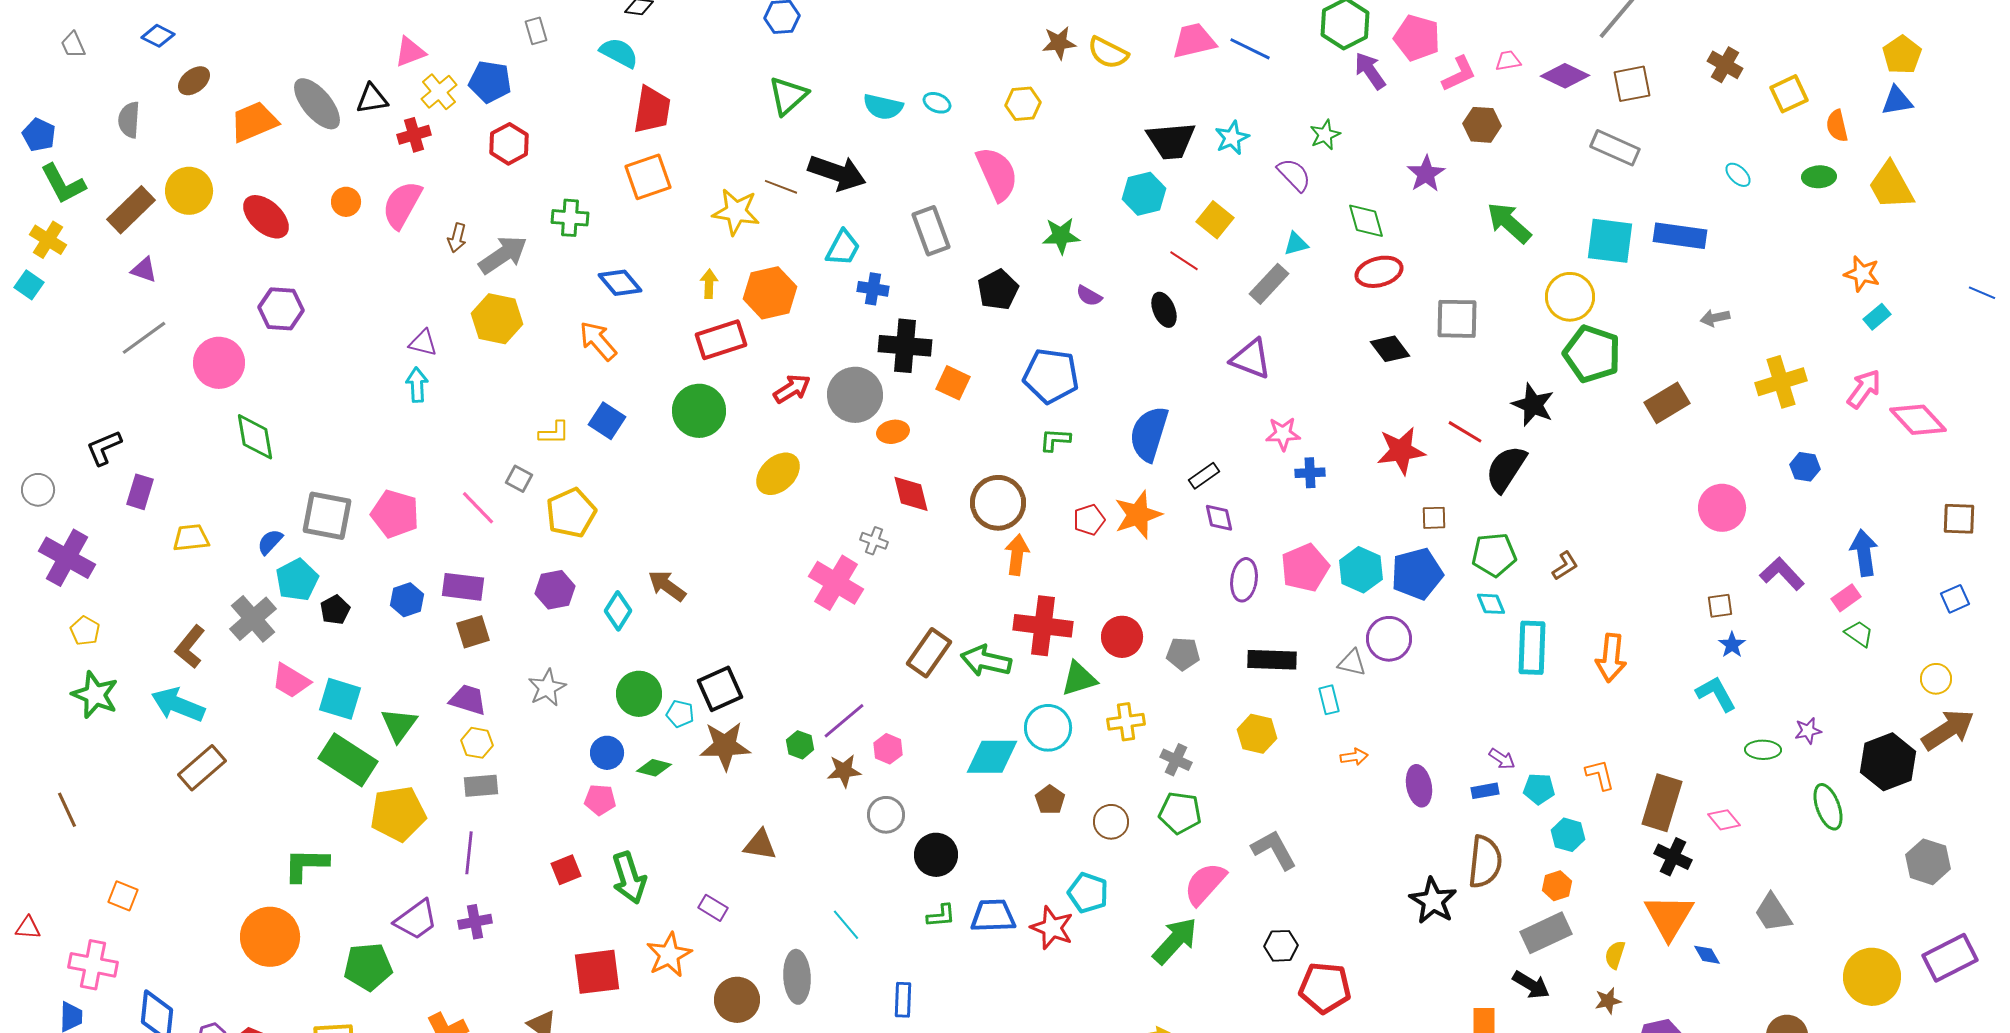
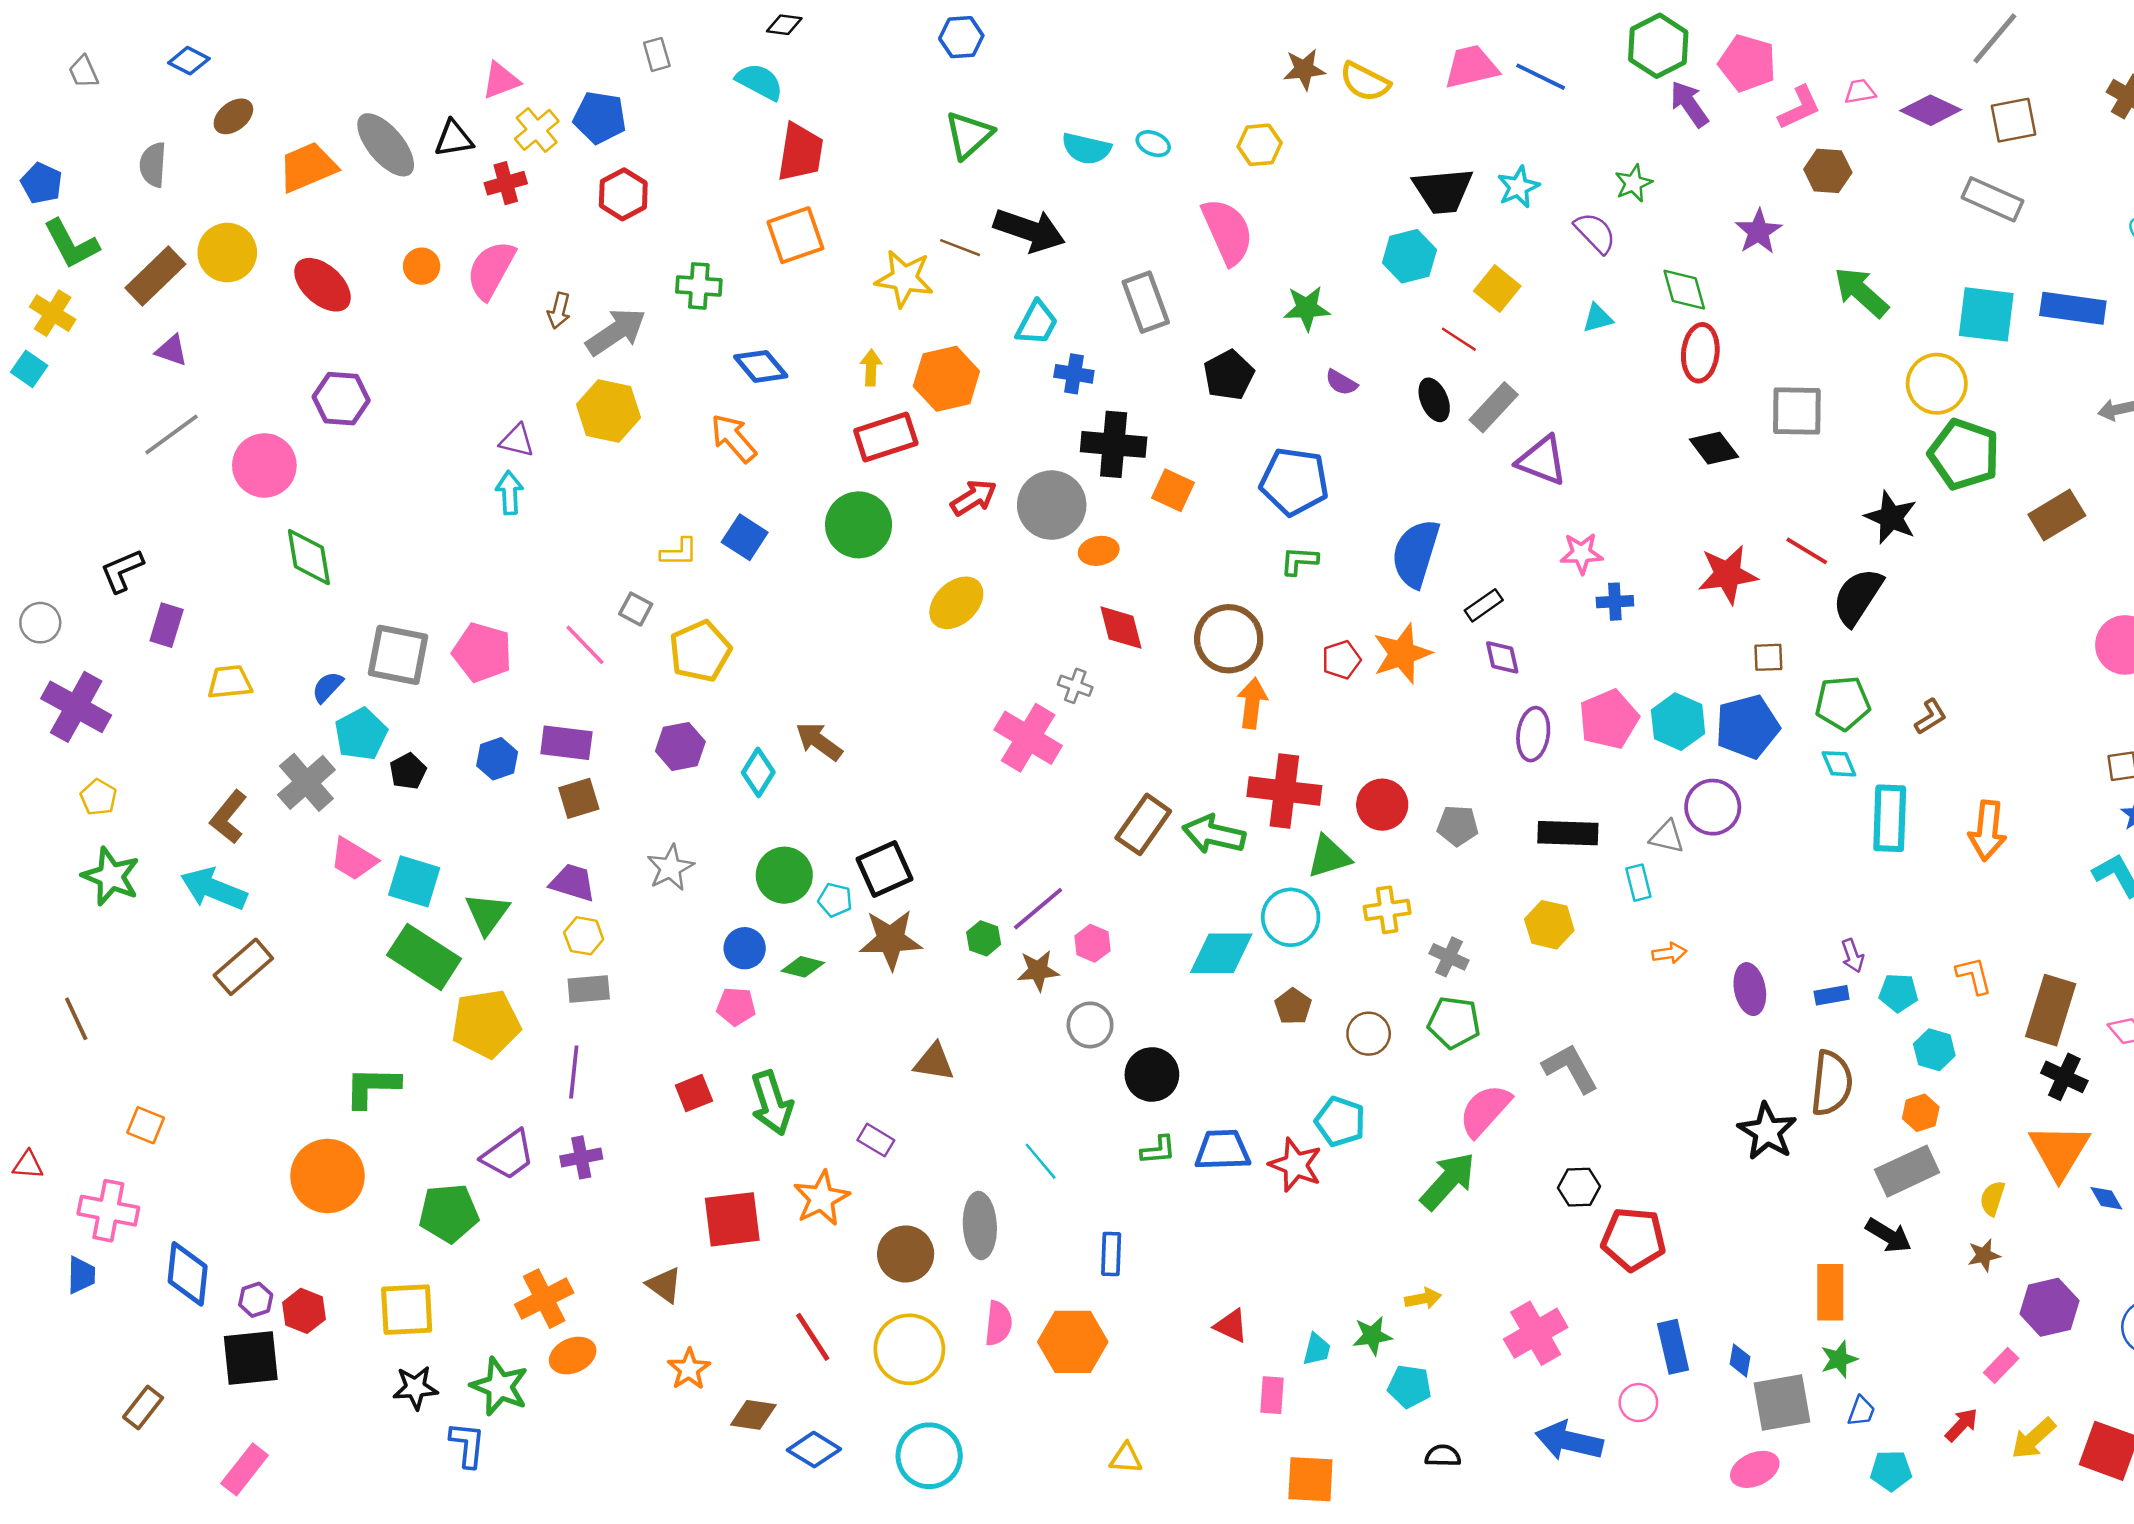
red ellipse: (1379, 272) -> (1700, 353), turned -69
gray rectangle: (1269, 284) -> (1494, 407), moved
purple arrow: (1502, 759) -> (1853, 956), turned 36

